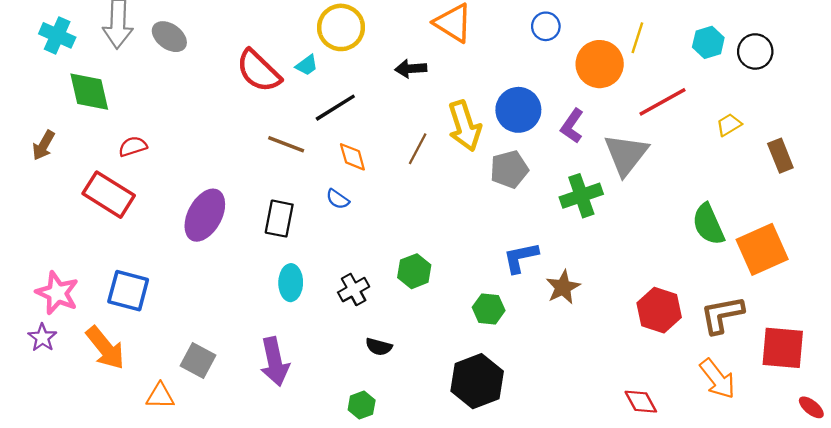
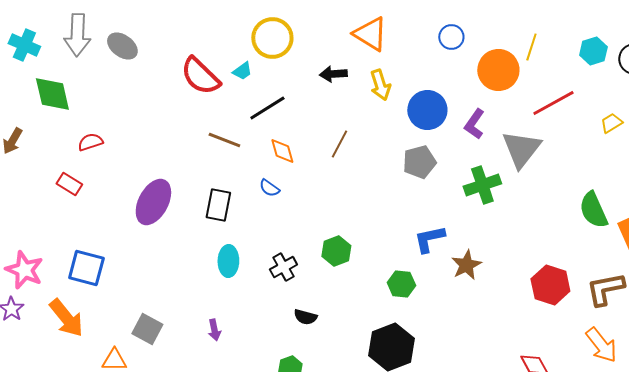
yellow arrow: (465, 126) -> (380, 85), moved, size x0.7
red rectangle: (109, 195) -> (69, 184), size x0.6
purple arrow: (275, 362) -> (214, 330), size x0.5

